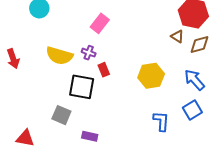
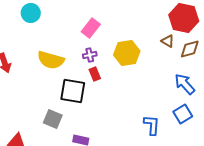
purple cross: (89, 53) -> (90, 55), moved, turned -32
yellow hexagon: (151, 76) -> (127, 53), moved

